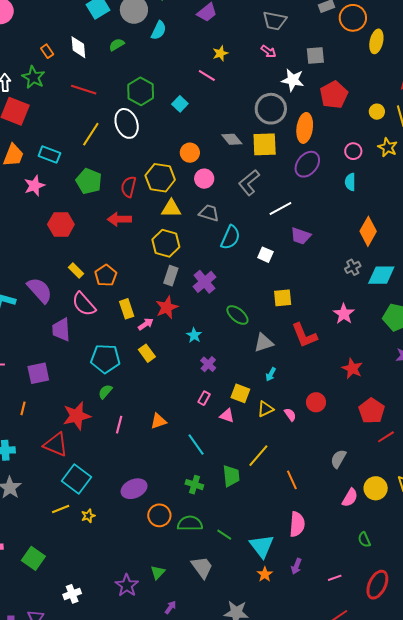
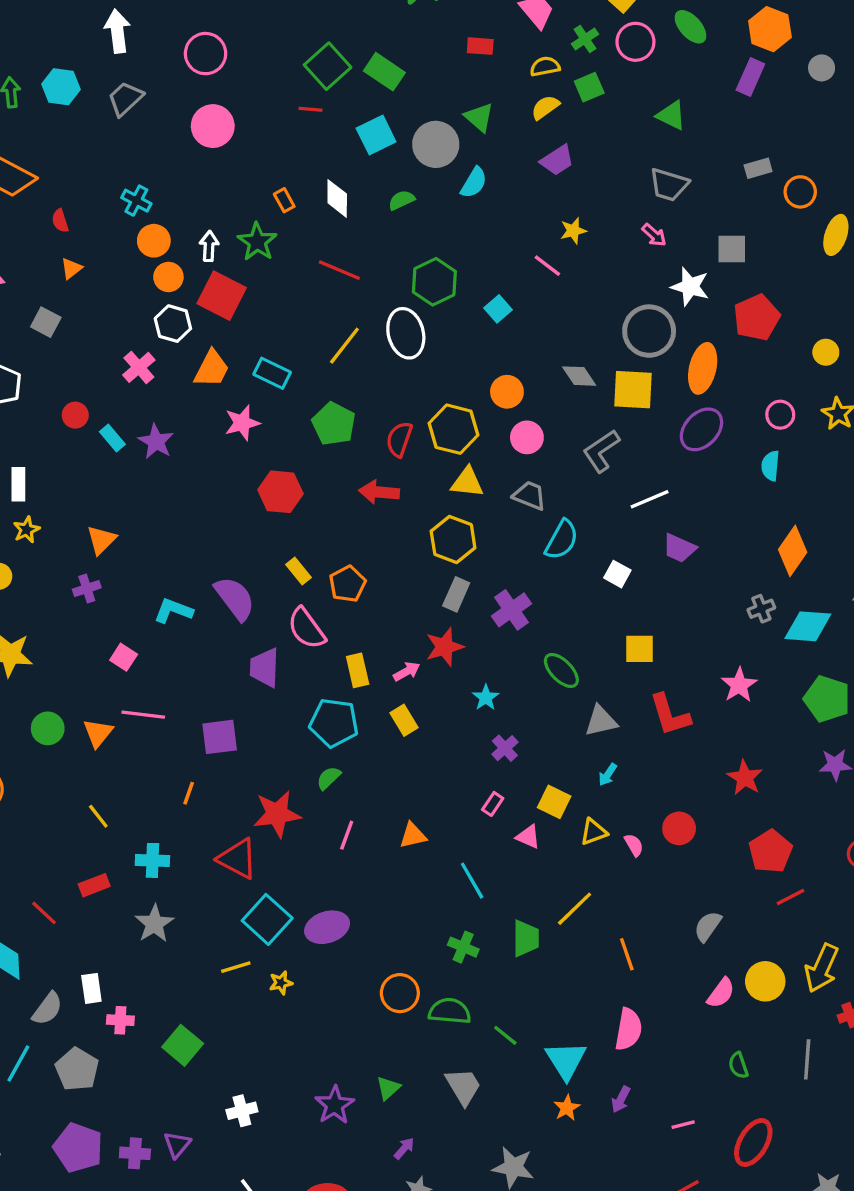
orange circle: (353, 18) -> (800, 192), size x0.7
yellow rectangle: (127, 309) -> (358, 670), moved
purple ellipse: (134, 489) -> (327, 927), moved

